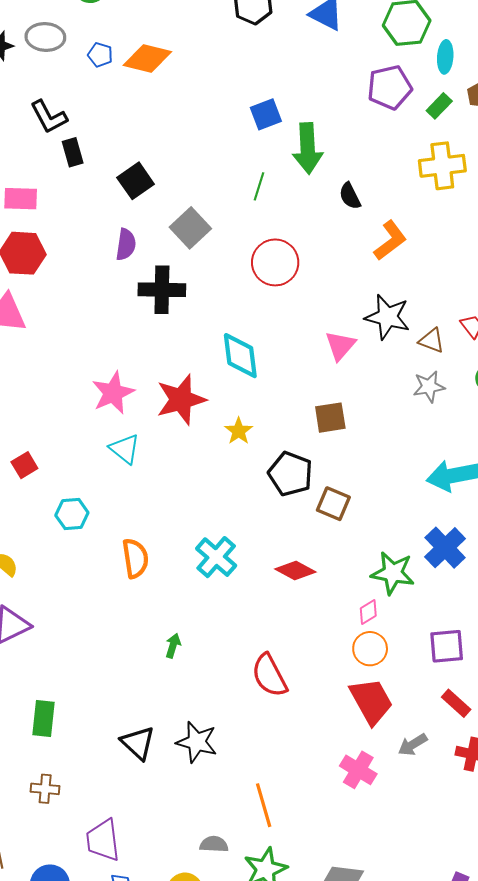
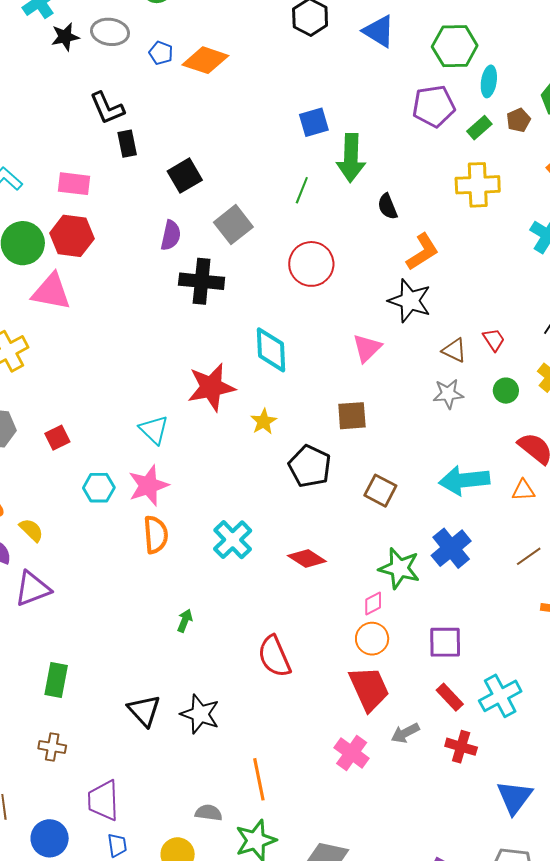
black star: (387, 317) -> (410, 301), moved
pink star: (113, 393) -> (148, 485), moved
brown square: (333, 504) -> (380, 491), moved

